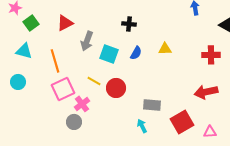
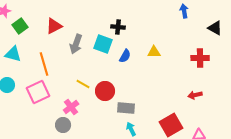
cyan square: (109, 54) -> (103, 44), moved
pink square: (63, 89) -> (38, 92), moved
red arrow: (206, 92) -> (195, 95), size x0.6
gray rectangle: (152, 105) -> (126, 108), moved

